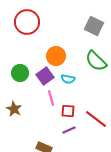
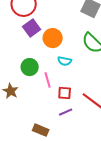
green circle: (20, 73) -> (30, 67), moved
purple square: (45, 76) -> (32, 28), moved

